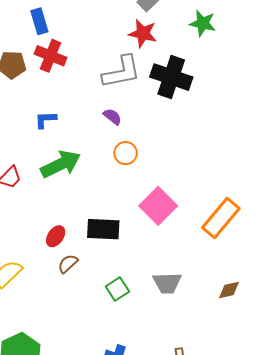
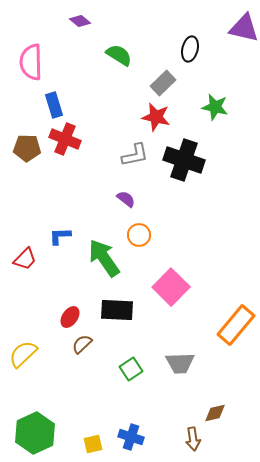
gray L-shape: (122, 72) -> (135, 155), size x0.7
blue L-shape: (45, 120) -> (60, 236), moved
green arrow: (61, 164) -> (104, 258), moved, turned -99
orange rectangle: (221, 218) -> (236, 325), moved
brown diamond: (229, 290) -> (215, 413), moved

